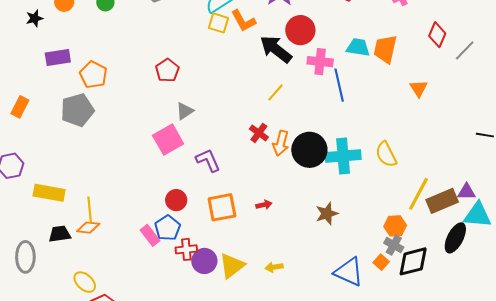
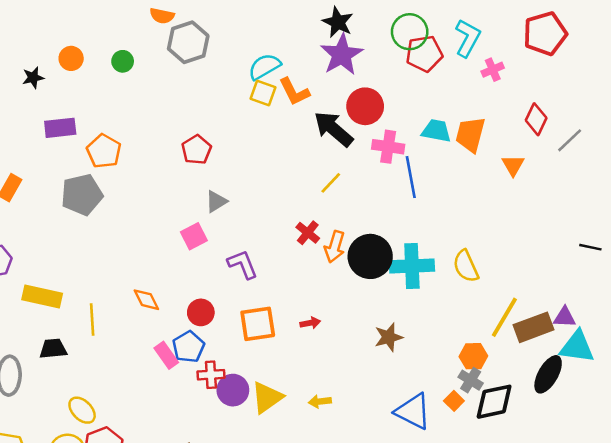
orange triangle: (419, 88) -> (513, 165), moved
pink square: (168, 140) -> (194, 236), size x0.7
orange diamond: (88, 228) -> (146, 300), moved, turned 55

